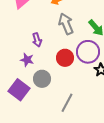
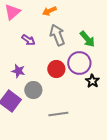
purple arrow: (37, 40) -> (28, 40), moved, turned -40
gray line: (67, 103) -> (58, 114), turned 54

